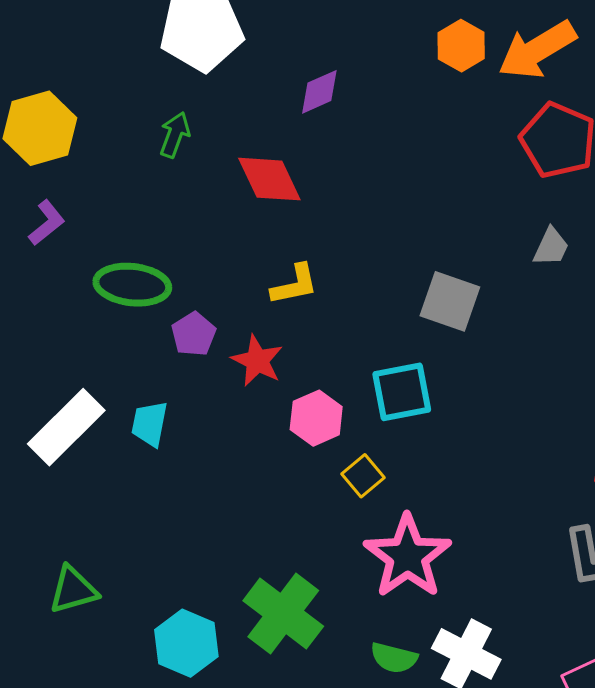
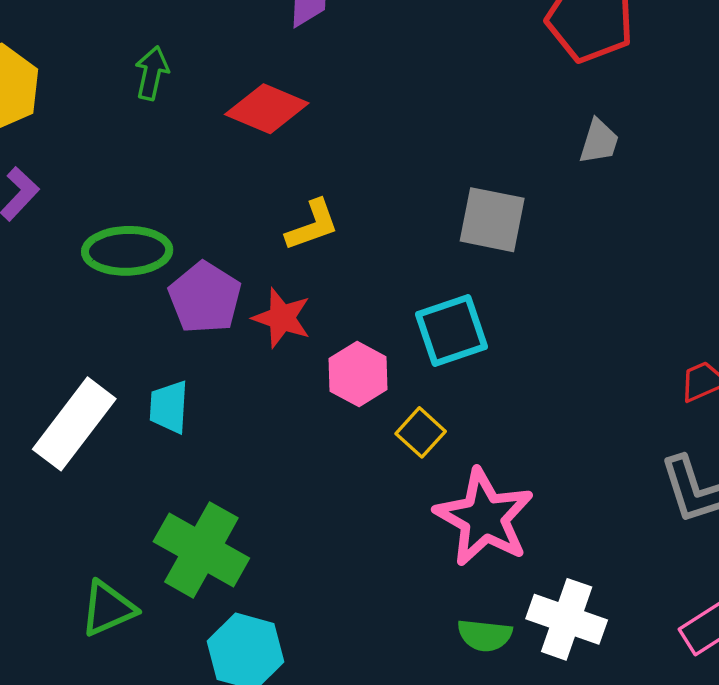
red diamond: (269, 179) -> (267, 109), turned -34
purple pentagon: (194, 334) -> (205, 298), size x1.4
green cross: (283, 614) -> (201, 550), moved

